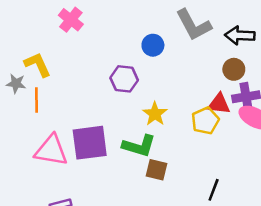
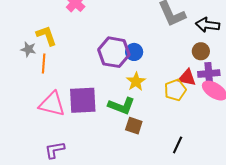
blue circle: (153, 45) -> (134, 52), moved
purple hexagon: (124, 79) -> (114, 52), size x1.4

